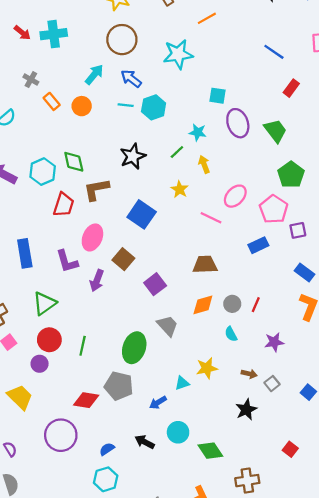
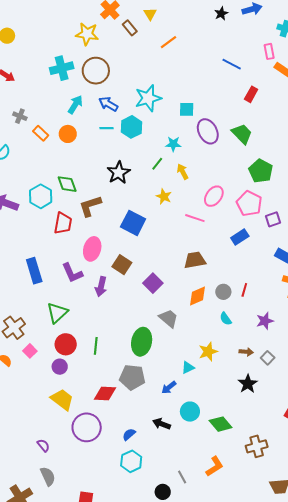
cyan cross: (54, 34) -> (62, 68), moved
cyan star: (178, 54) -> (148, 98), moved
yellow trapezoid: (20, 397) -> (62, 400), moved

